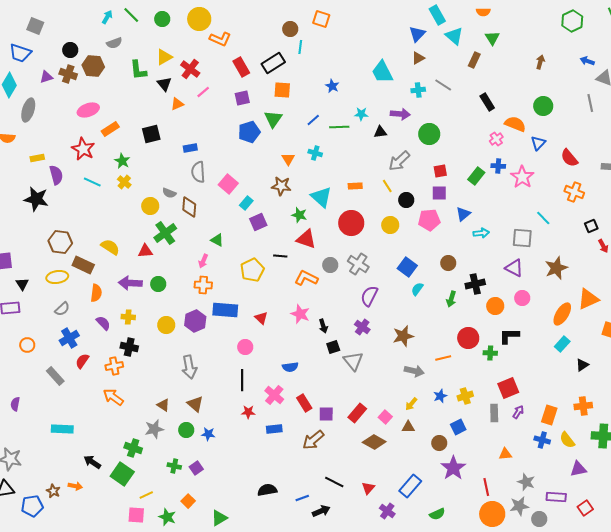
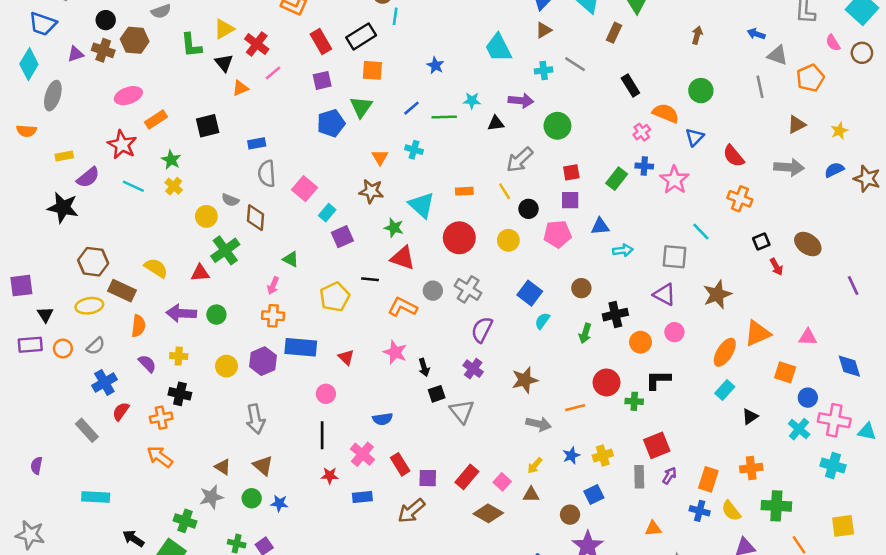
purple semicircle: (56, 175) -> (88, 177), turned 66
blue triangle: (463, 214) -> (600, 226), turned 35
orange circle: (27, 345) -> (63, 349), moved

